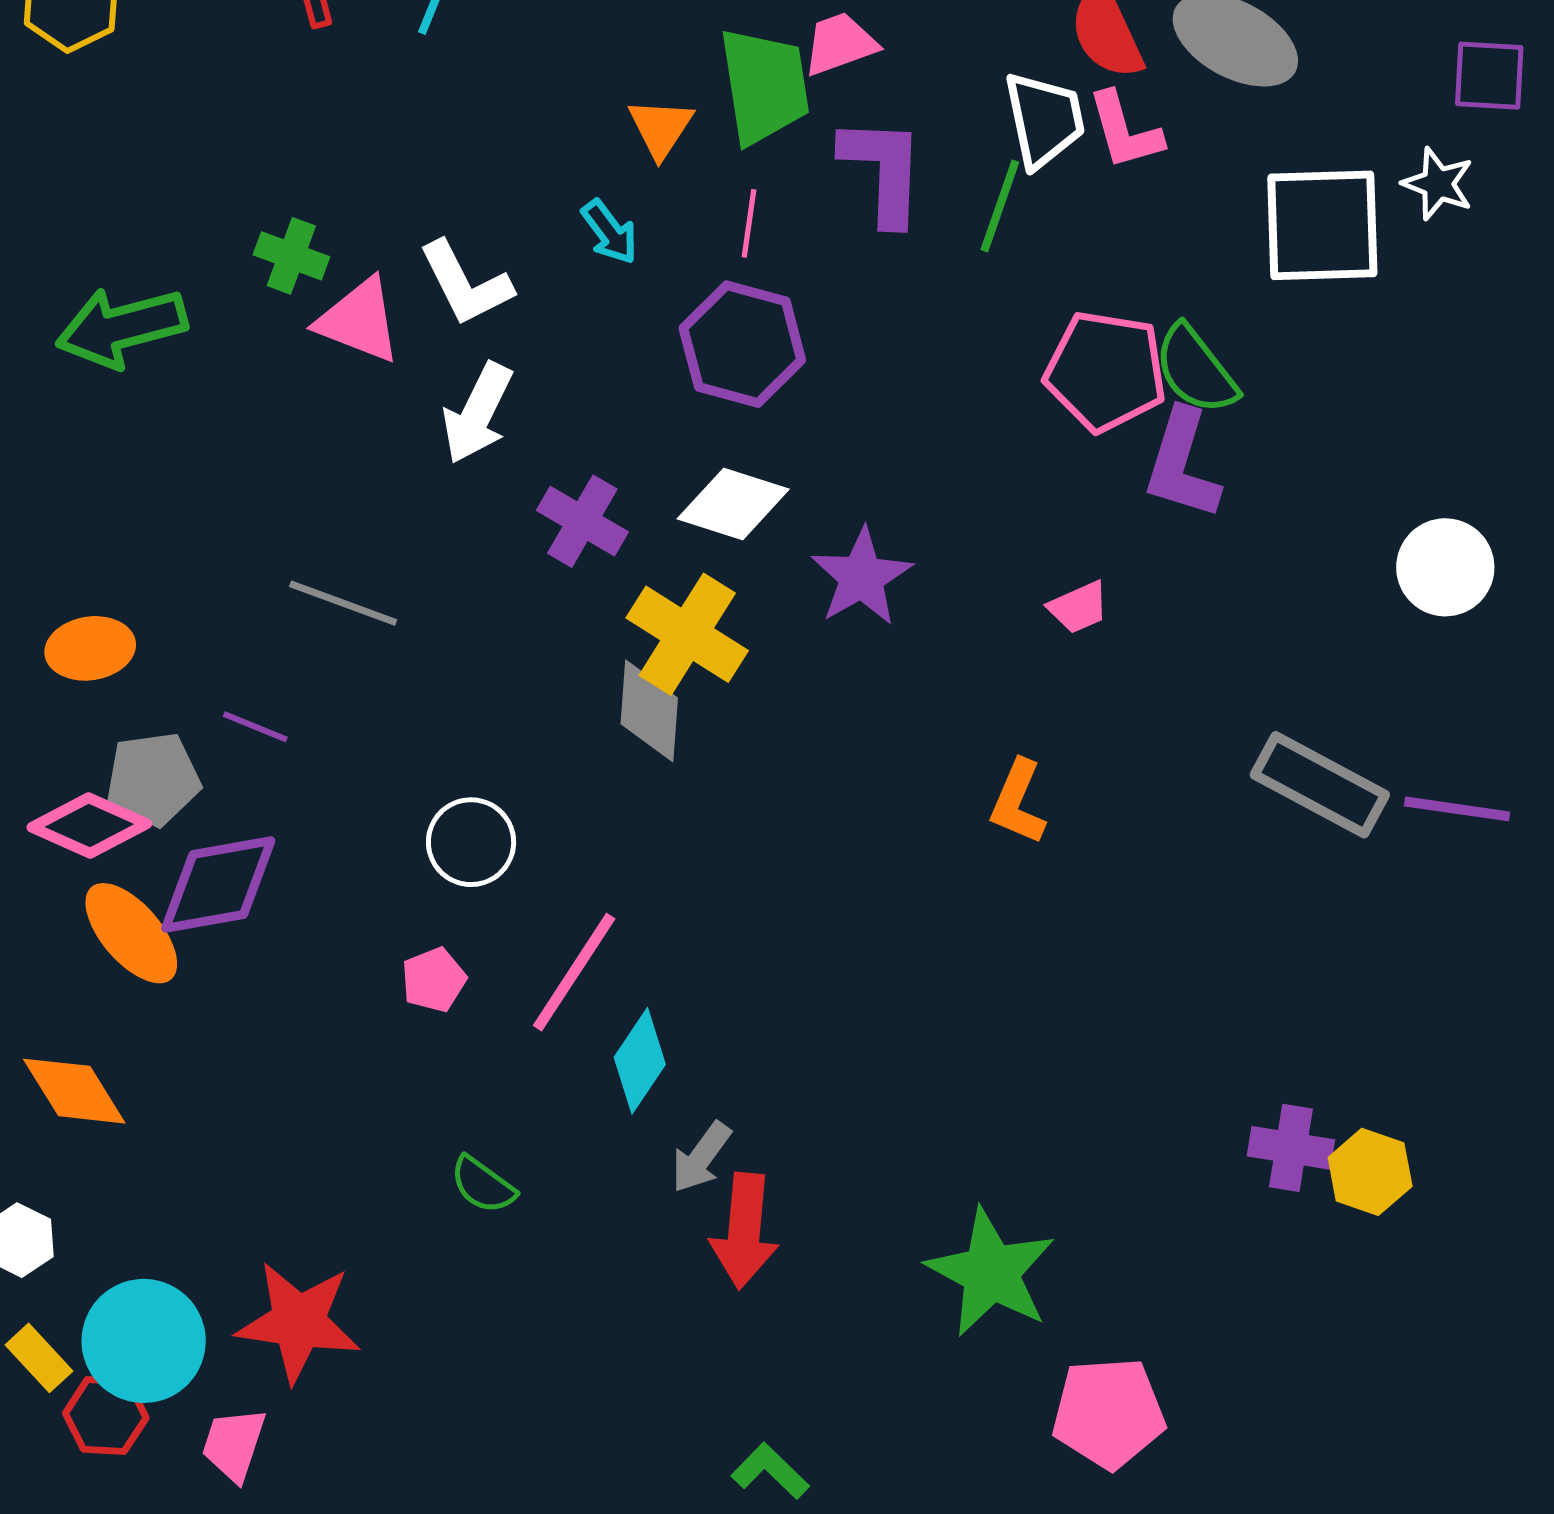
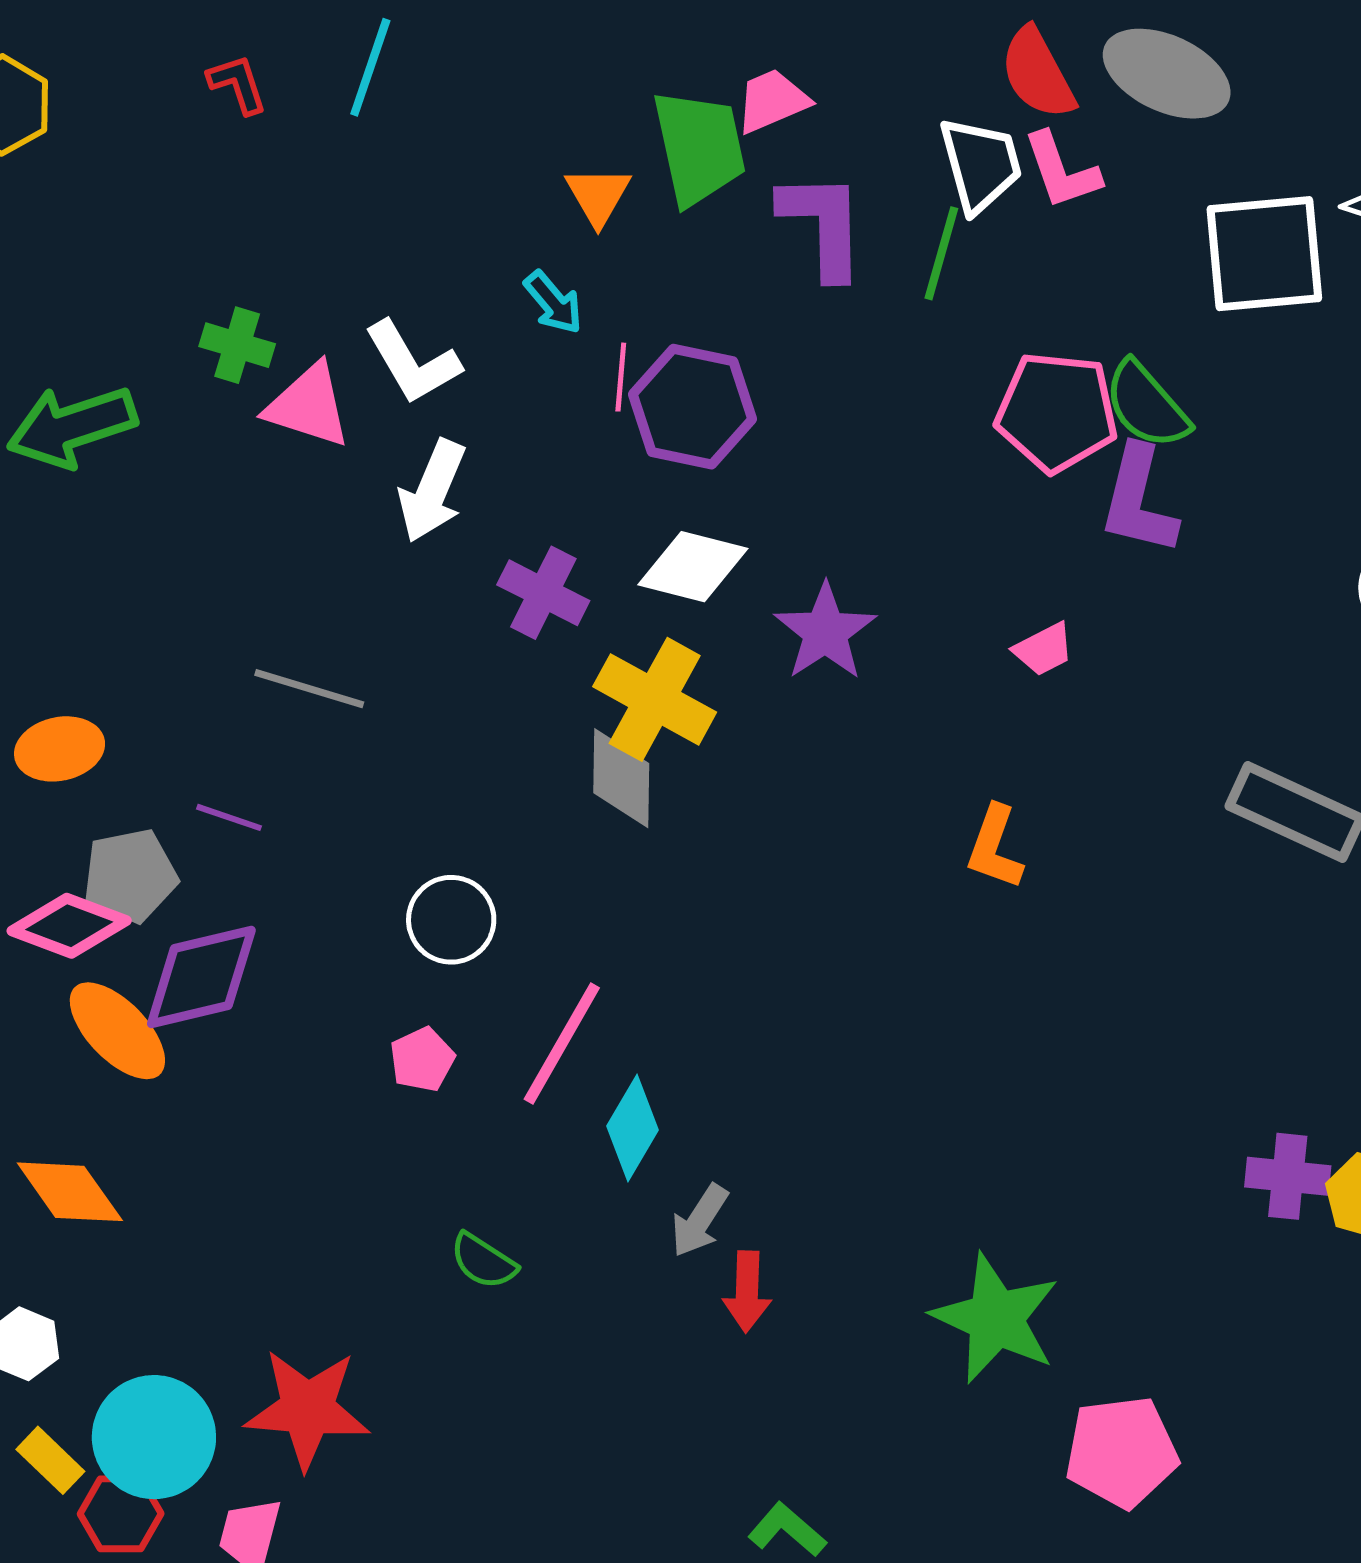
pink line: (749, 223) -> (621, 377), moved
red arrow: (744, 1231) -> (747, 1292), size x0.7

